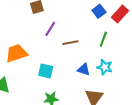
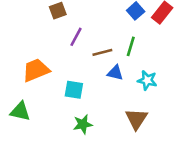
green line: (103, 39) -> (131, 46), moved
blue triangle: (84, 69) -> (115, 73), moved

